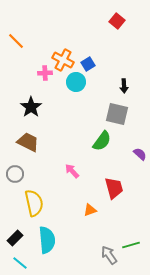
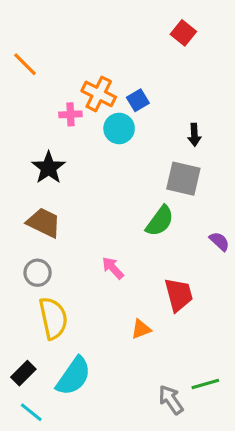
gray circle: (15, 174) -> (38, 273), moved
cyan semicircle: (47, 240) -> (74, 376), turned 40

